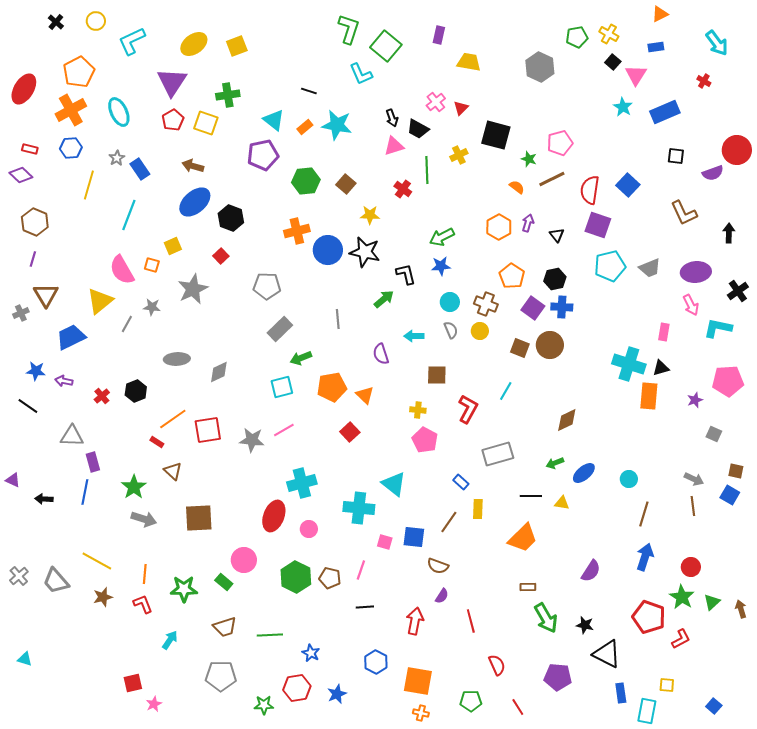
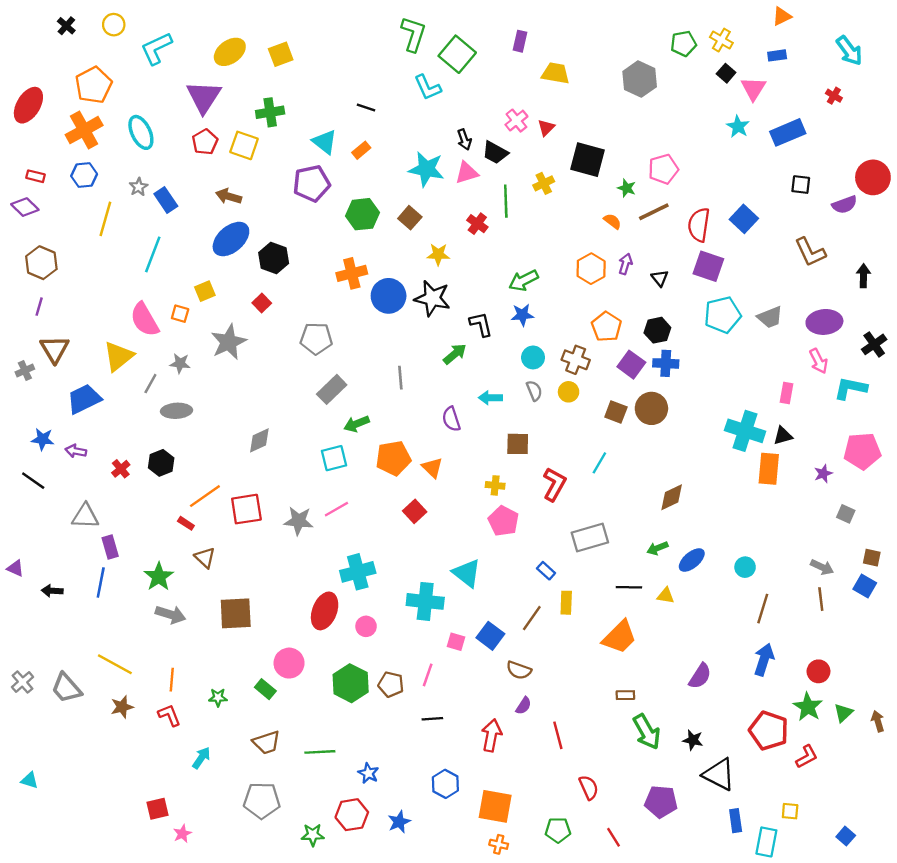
cyan star: (337, 125) -> (426, 169), moved
gray ellipse: (177, 359) -> (176, 411), moved
blue square: (414, 537) -> (490, 636), turned 30
green star: (184, 589) -> (218, 697), size x0.6

